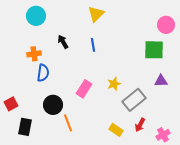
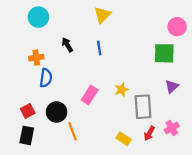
purple triangle: (161, 81) -> (172, 86), turned -40
gray rectangle: (134, 100) -> (143, 107), turned -55
red square: (11, 104) -> (28, 111), moved
pink cross: (163, 135) -> (172, 128), moved

